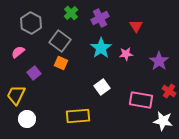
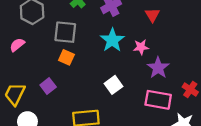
gray square: (60, 41) -> (65, 32), turned -30
purple star: (159, 61) -> (158, 68), moved
purple square: (34, 73) -> (48, 86), moved

